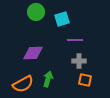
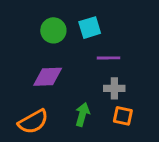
green circle: (36, 12) -> (53, 30), moved
green arrow: (48, 79) -> (82, 114), moved

